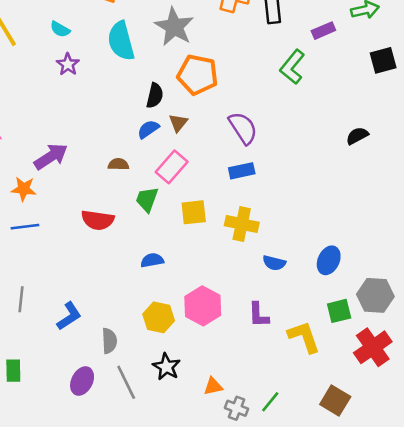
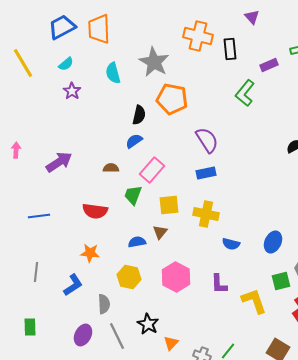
cyan semicircle: (60, 29) -> (66, 64), turned -70
cyan semicircle: (121, 41) -> (113, 73), size x0.7
brown triangle: (178, 123) -> (160, 232), moved
orange star: (24, 189) -> (90, 253), moved
yellow hexagon: (159, 317) -> (129, 277), moved
orange triangle: (213, 386) -> (171, 343), moved, turned -35

